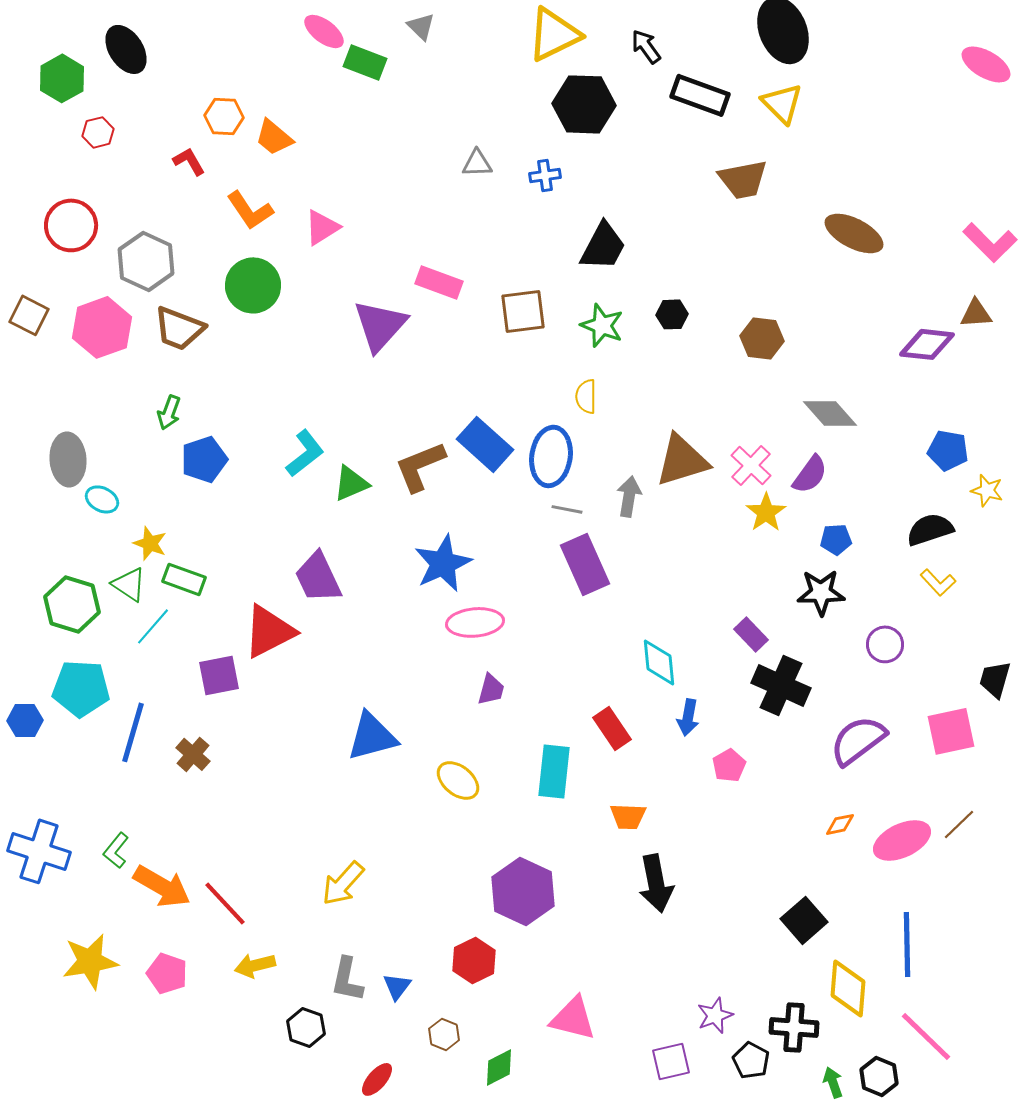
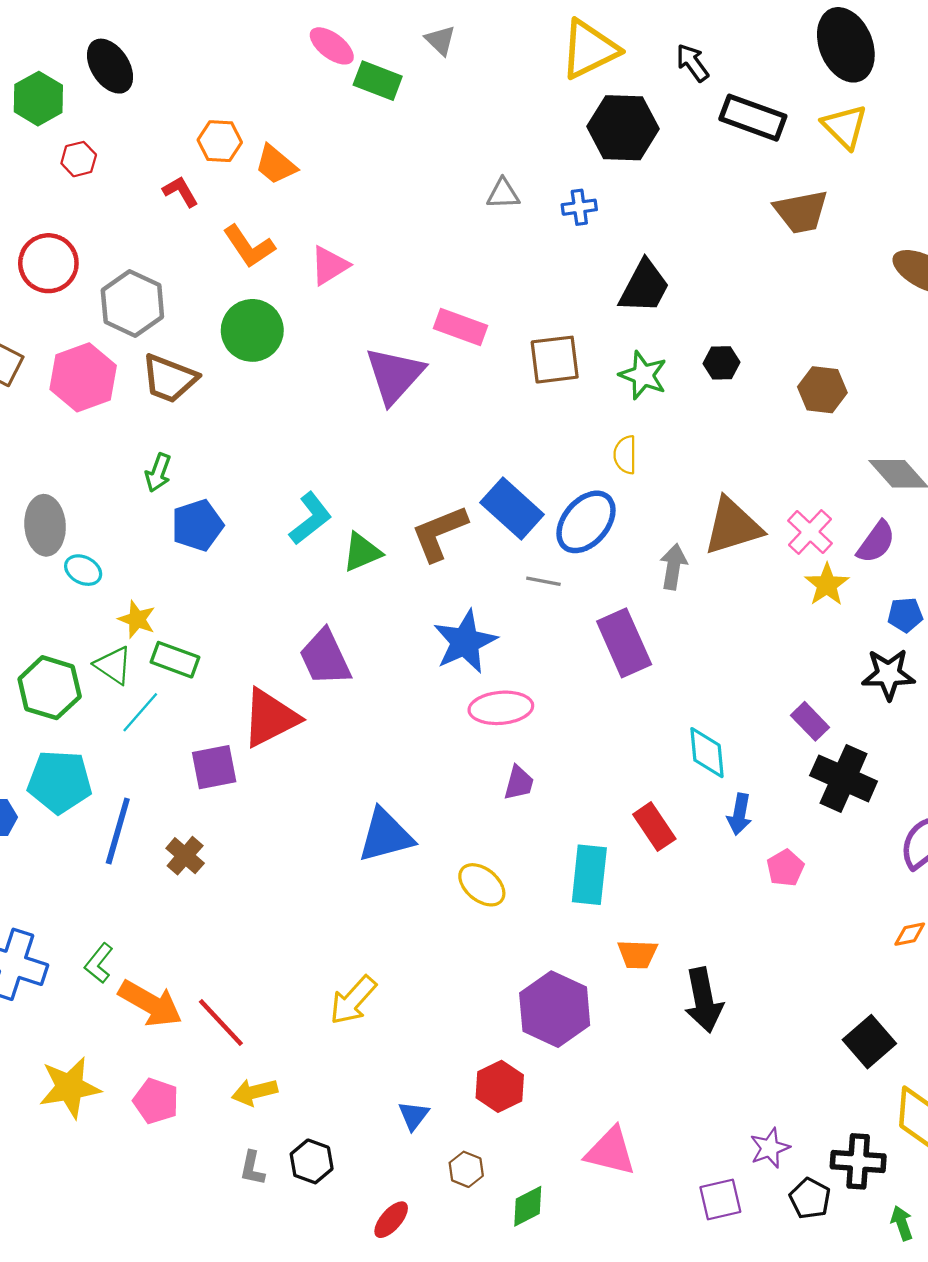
blue ellipse: (551, 456) -> (586, 522), turned 32
gray line: (567, 509) -> (543, 581), moved
orange trapezoid: (628, 816) -> (638, 954), moved
gray L-shape: (347, 979) -> (252, 1168), moved, size x0.7

